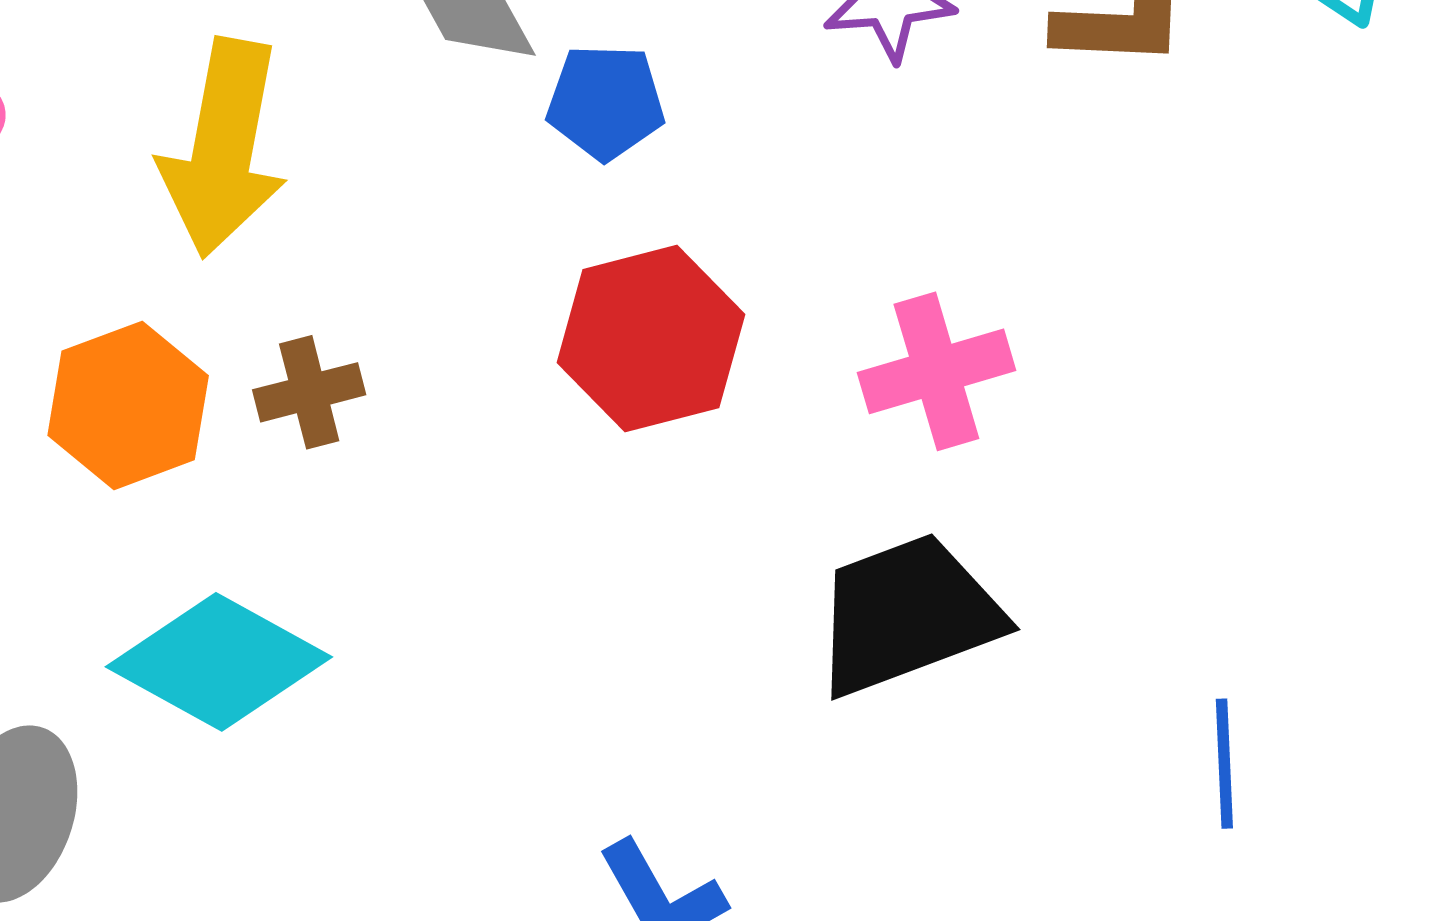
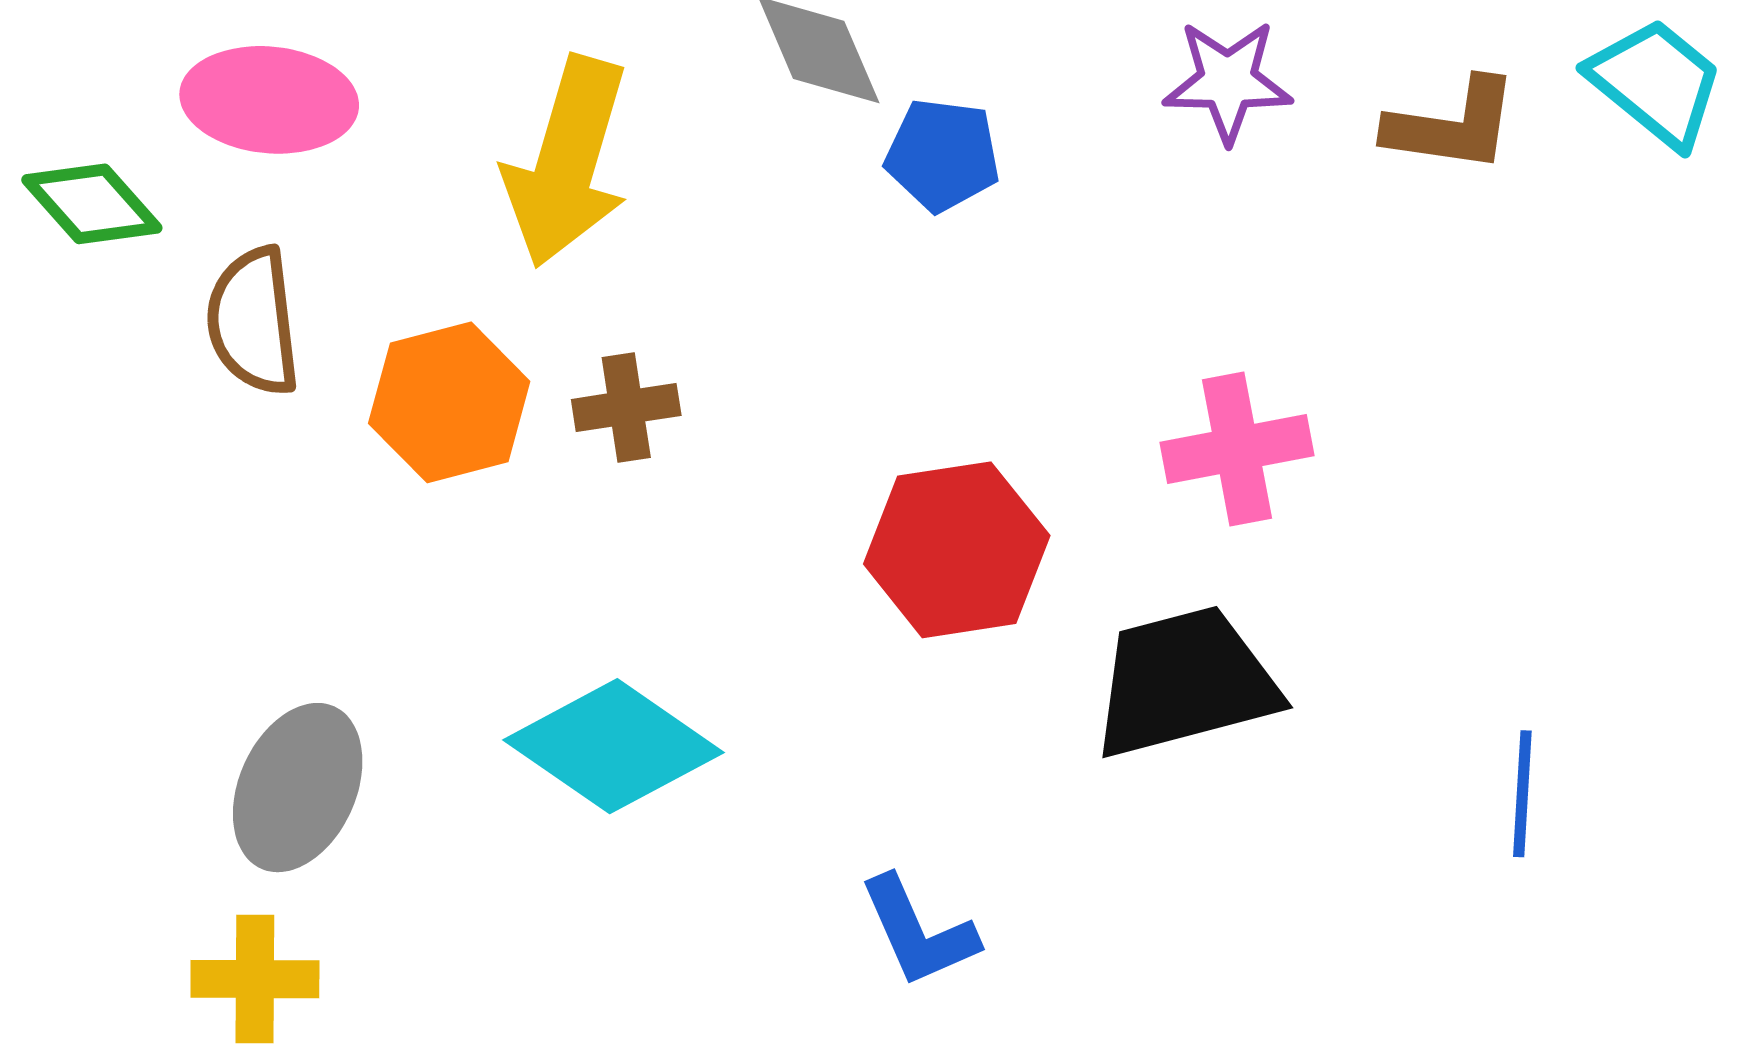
red hexagon: (651, 339) -> (957, 550), moved
cyan diamond: (219, 662) -> (614, 746), moved
blue line: (1224, 764) -> (1522, 794), moved

